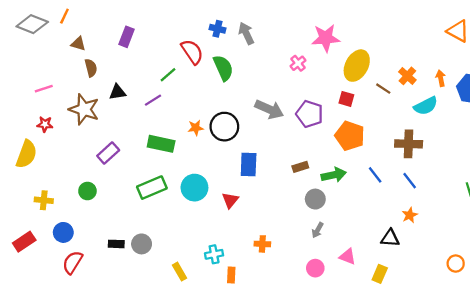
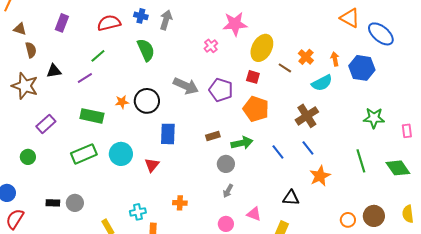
gray arrow: (246, 33) -> (166, 20), turned 42
red semicircle: (192, 52) -> (109, 23), moved, turned -70
brown cross: (409, 144) -> (307, 116), turned -35
blue line: (375, 175) -> (278, 152), moved
orange star: (410, 215) -> (320, 176), moved, size x1.5

